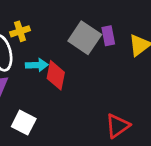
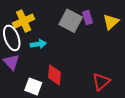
yellow cross: (20, 31) -> (24, 21), size x1.5
red diamond: (56, 75) -> (54, 75), moved

